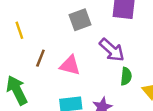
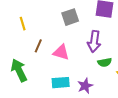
purple arrow: (112, 50) -> (94, 41), turned 55
green semicircle: (126, 76) -> (105, 62), turned 72

